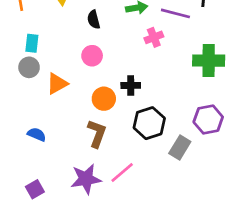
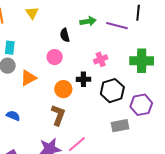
black semicircle: (94, 20) -> (65, 35), moved
pink cross: (154, 37) -> (101, 59), moved
black hexagon: (149, 123) -> (112, 91), moved
gray rectangle: (180, 147) -> (120, 126), turned 48

